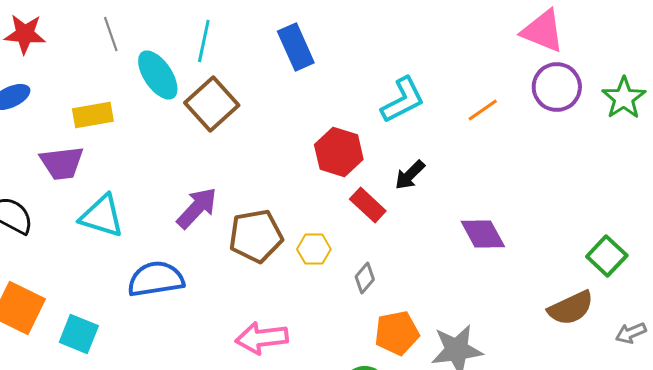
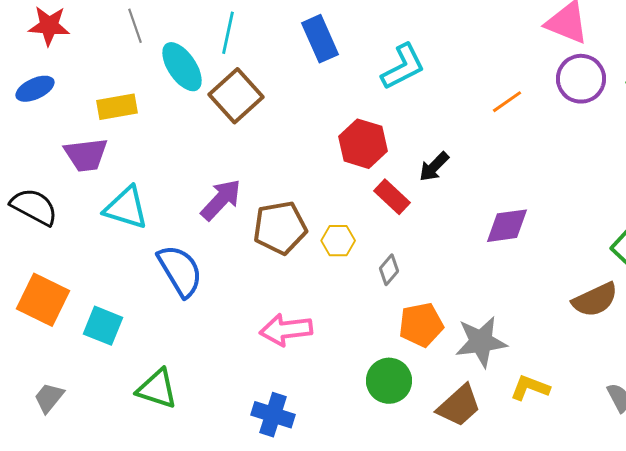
cyan L-shape: (403, 100) -> (403, 67), moved
purple diamond: (483, 234) -> (507, 226), turned -69
blue semicircle: (156, 279) -> (180, 271), turned 68

